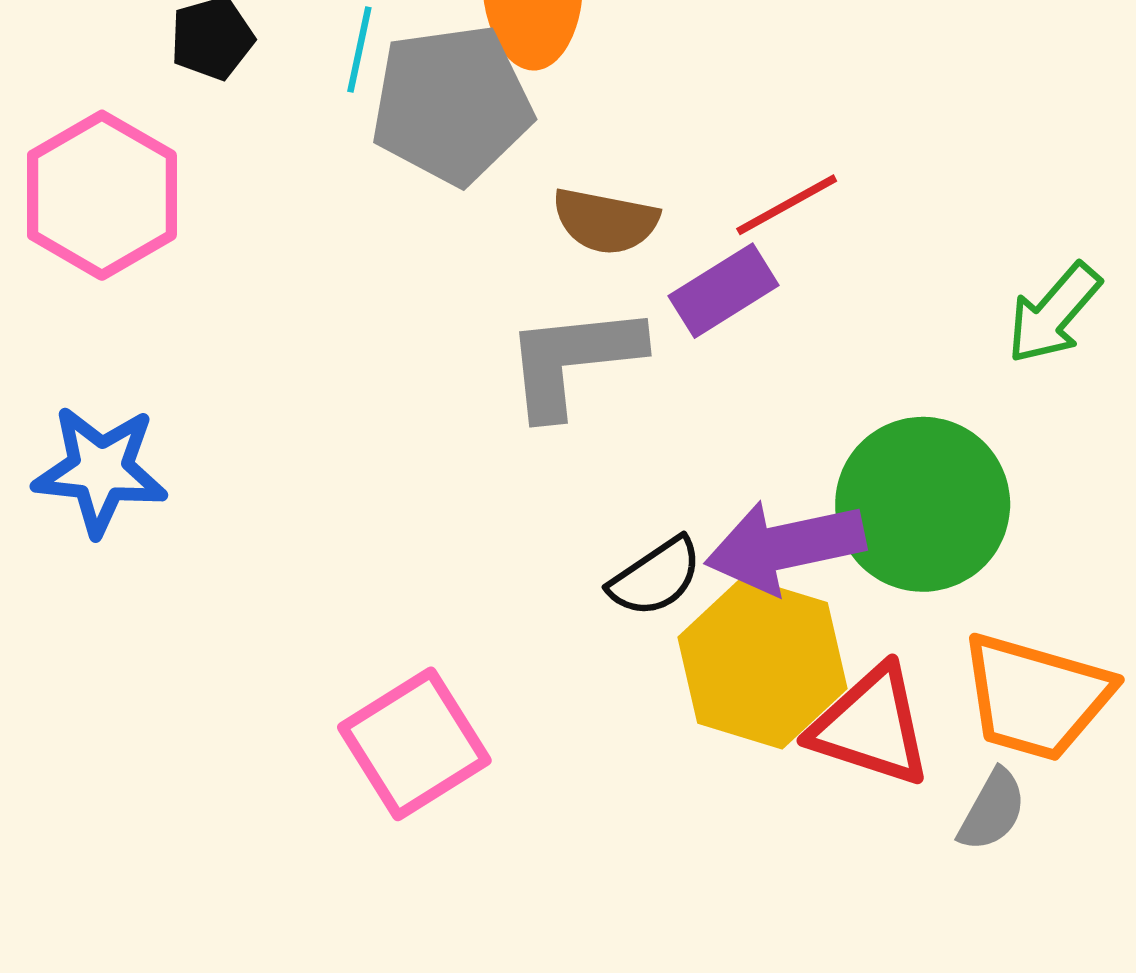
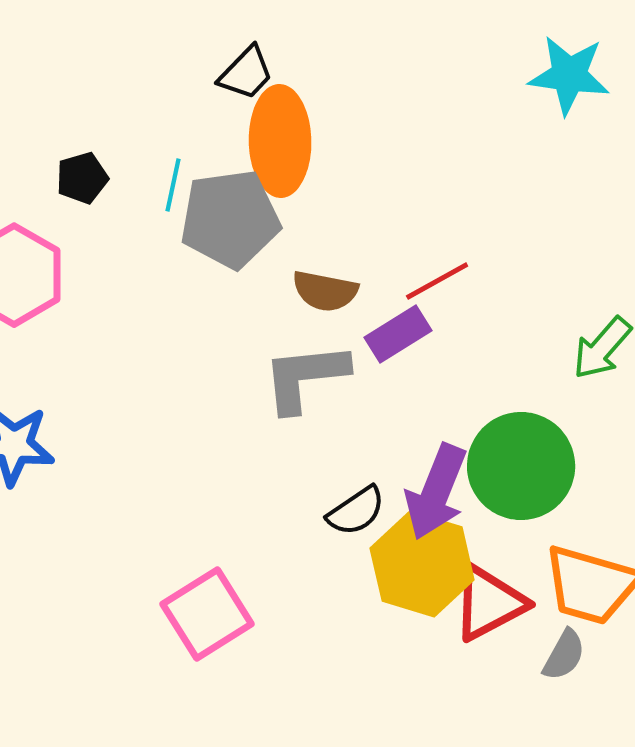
purple arrow: (785, 546) -> (436, 492), turned -56
red triangle: (871, 726) -> (489, 603), turned -46

